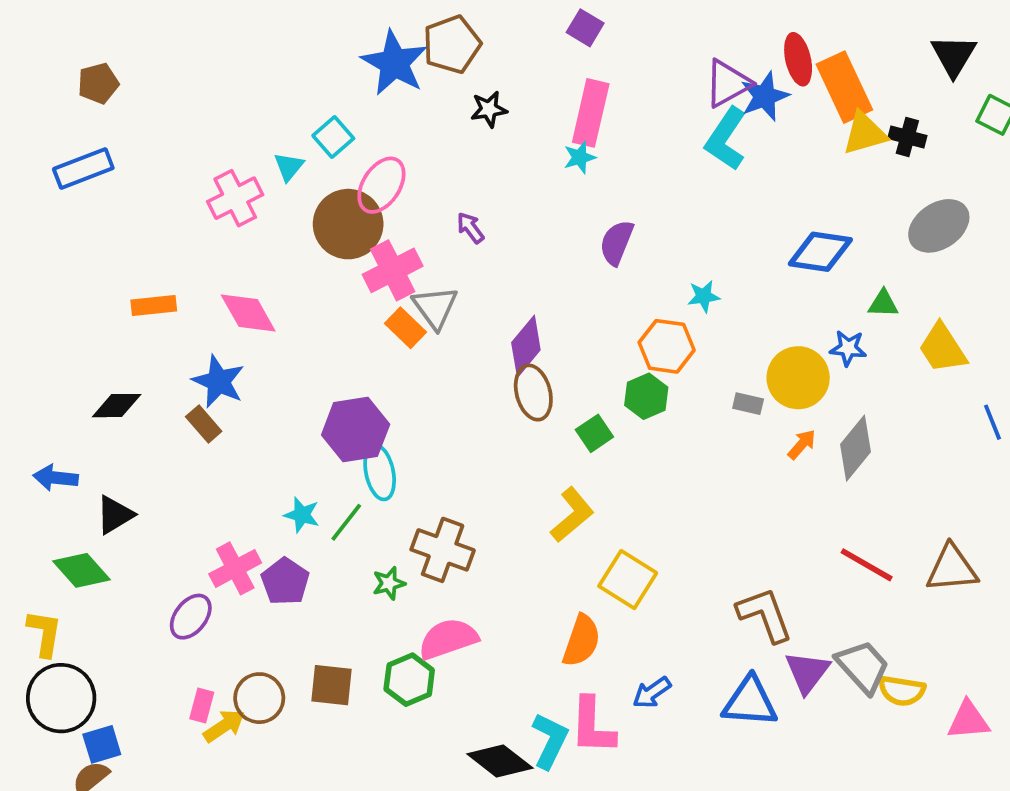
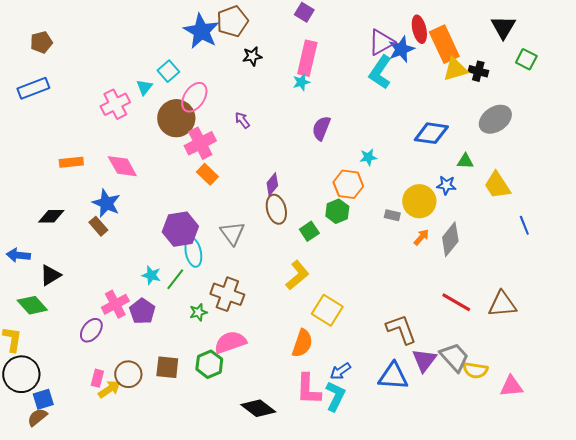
gray triangle: (435, 307) -> (232, 233), moved
purple diamond: (526, 346) -> (272, 184), size x0.7
cyan L-shape: (550, 741) -> (335, 396), moved

